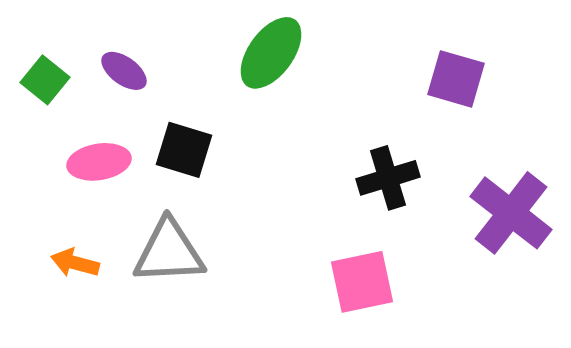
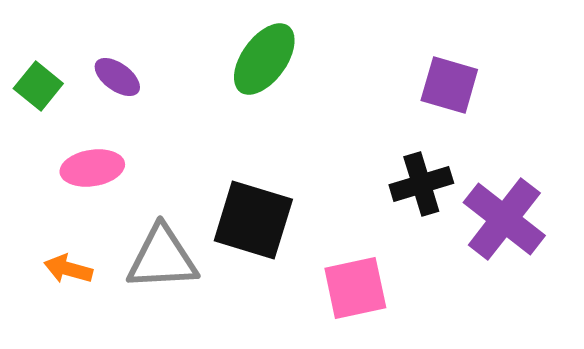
black square: (184, 150) -> (253, 220), moved, size x1.4
black cross: (388, 178) -> (421, 184), moved

